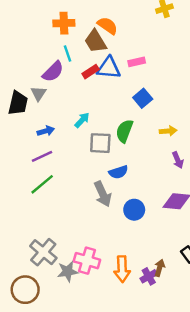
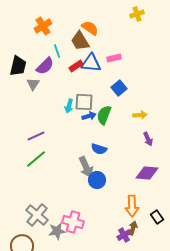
orange cross: (64, 23) -> (43, 26), moved, turned -30
black trapezoid: (18, 103) -> (18, 66), moved
cyan arrow: (82, 120) -> (69, 106), turned 152
blue arrow: (46, 131) -> (89, 116), moved
gray square: (100, 143) -> (84, 102), moved
blue semicircle: (118, 172) -> (99, 149), turned 35
blue circle: (134, 210) -> (97, 180), moved
orange arrow: (122, 269) -> (132, 206), moved

